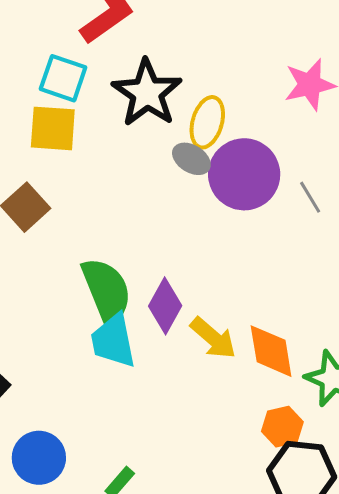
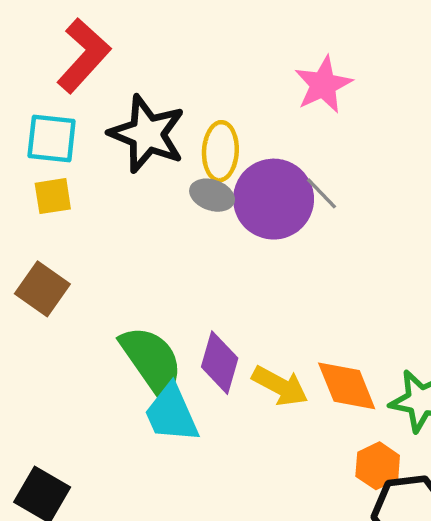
yellow square: (53, 128) -> (53, 196), size x0.7
gray line: (310, 197) -> (321, 193), moved

